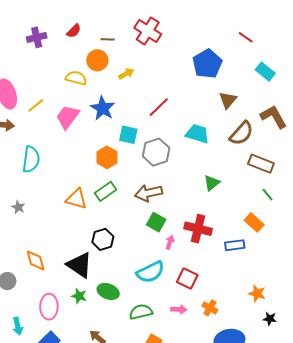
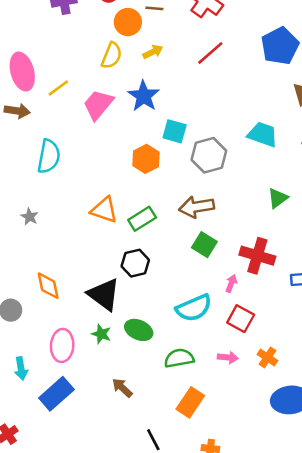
orange circle: (97, 60) -> (128, 22), moved
yellow arrow: (126, 74) -> (153, 52), moved
yellow semicircle: (76, 78) -> (112, 56), turned 95
red line: (159, 107) -> (210, 53), moved
green rectangle: (106, 191) -> (142, 219), moved
pink arrow: (170, 242) -> (231, 283), moved

